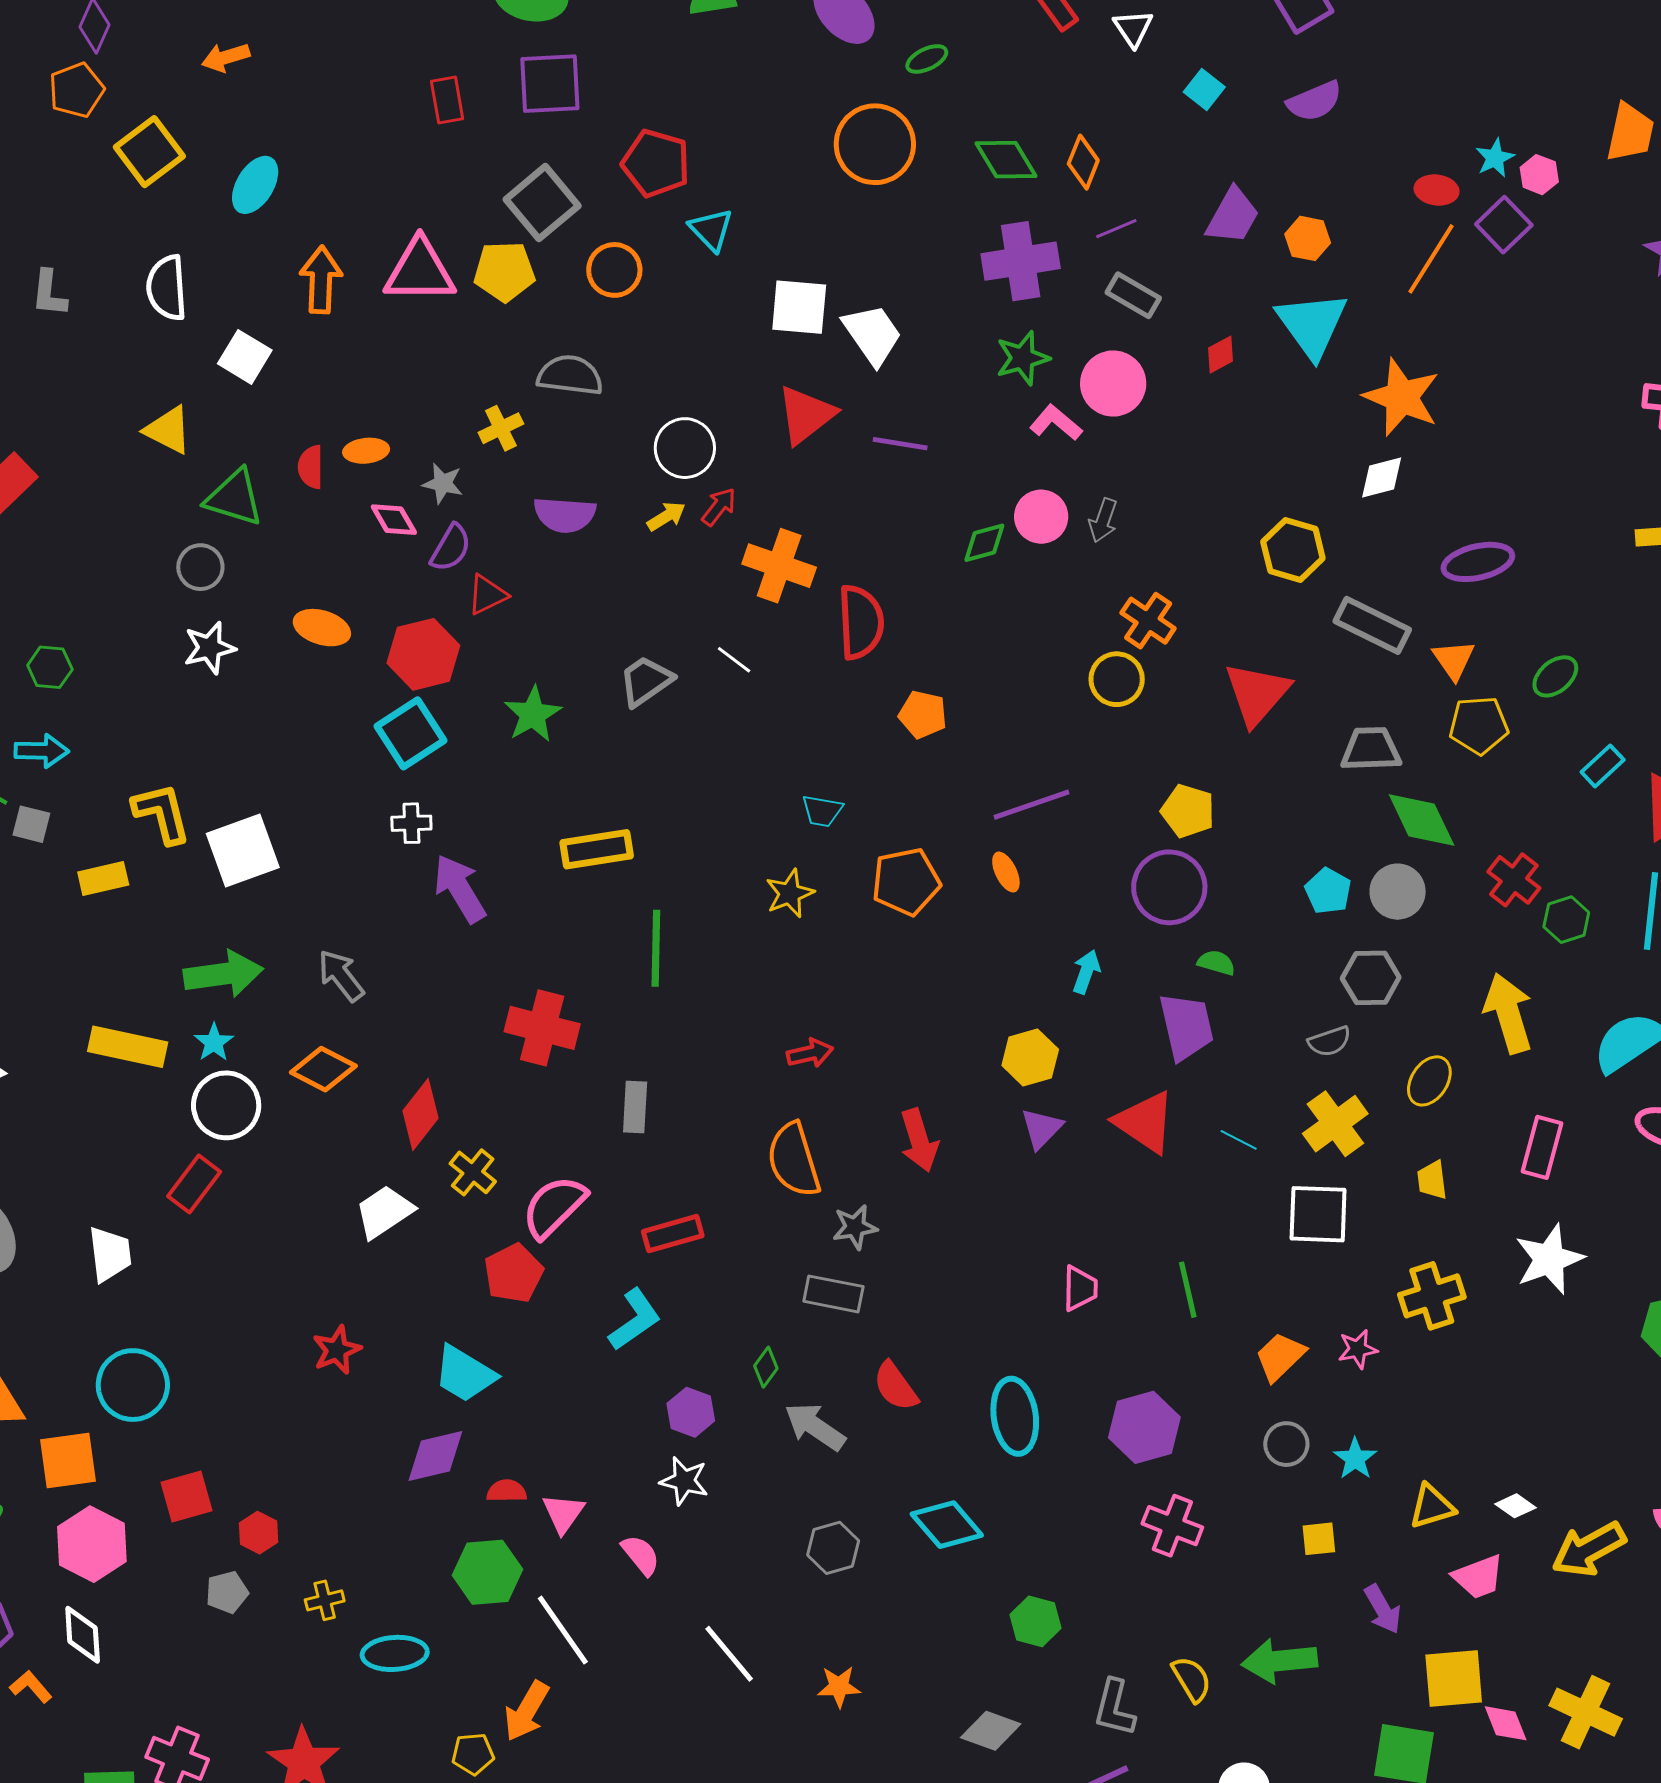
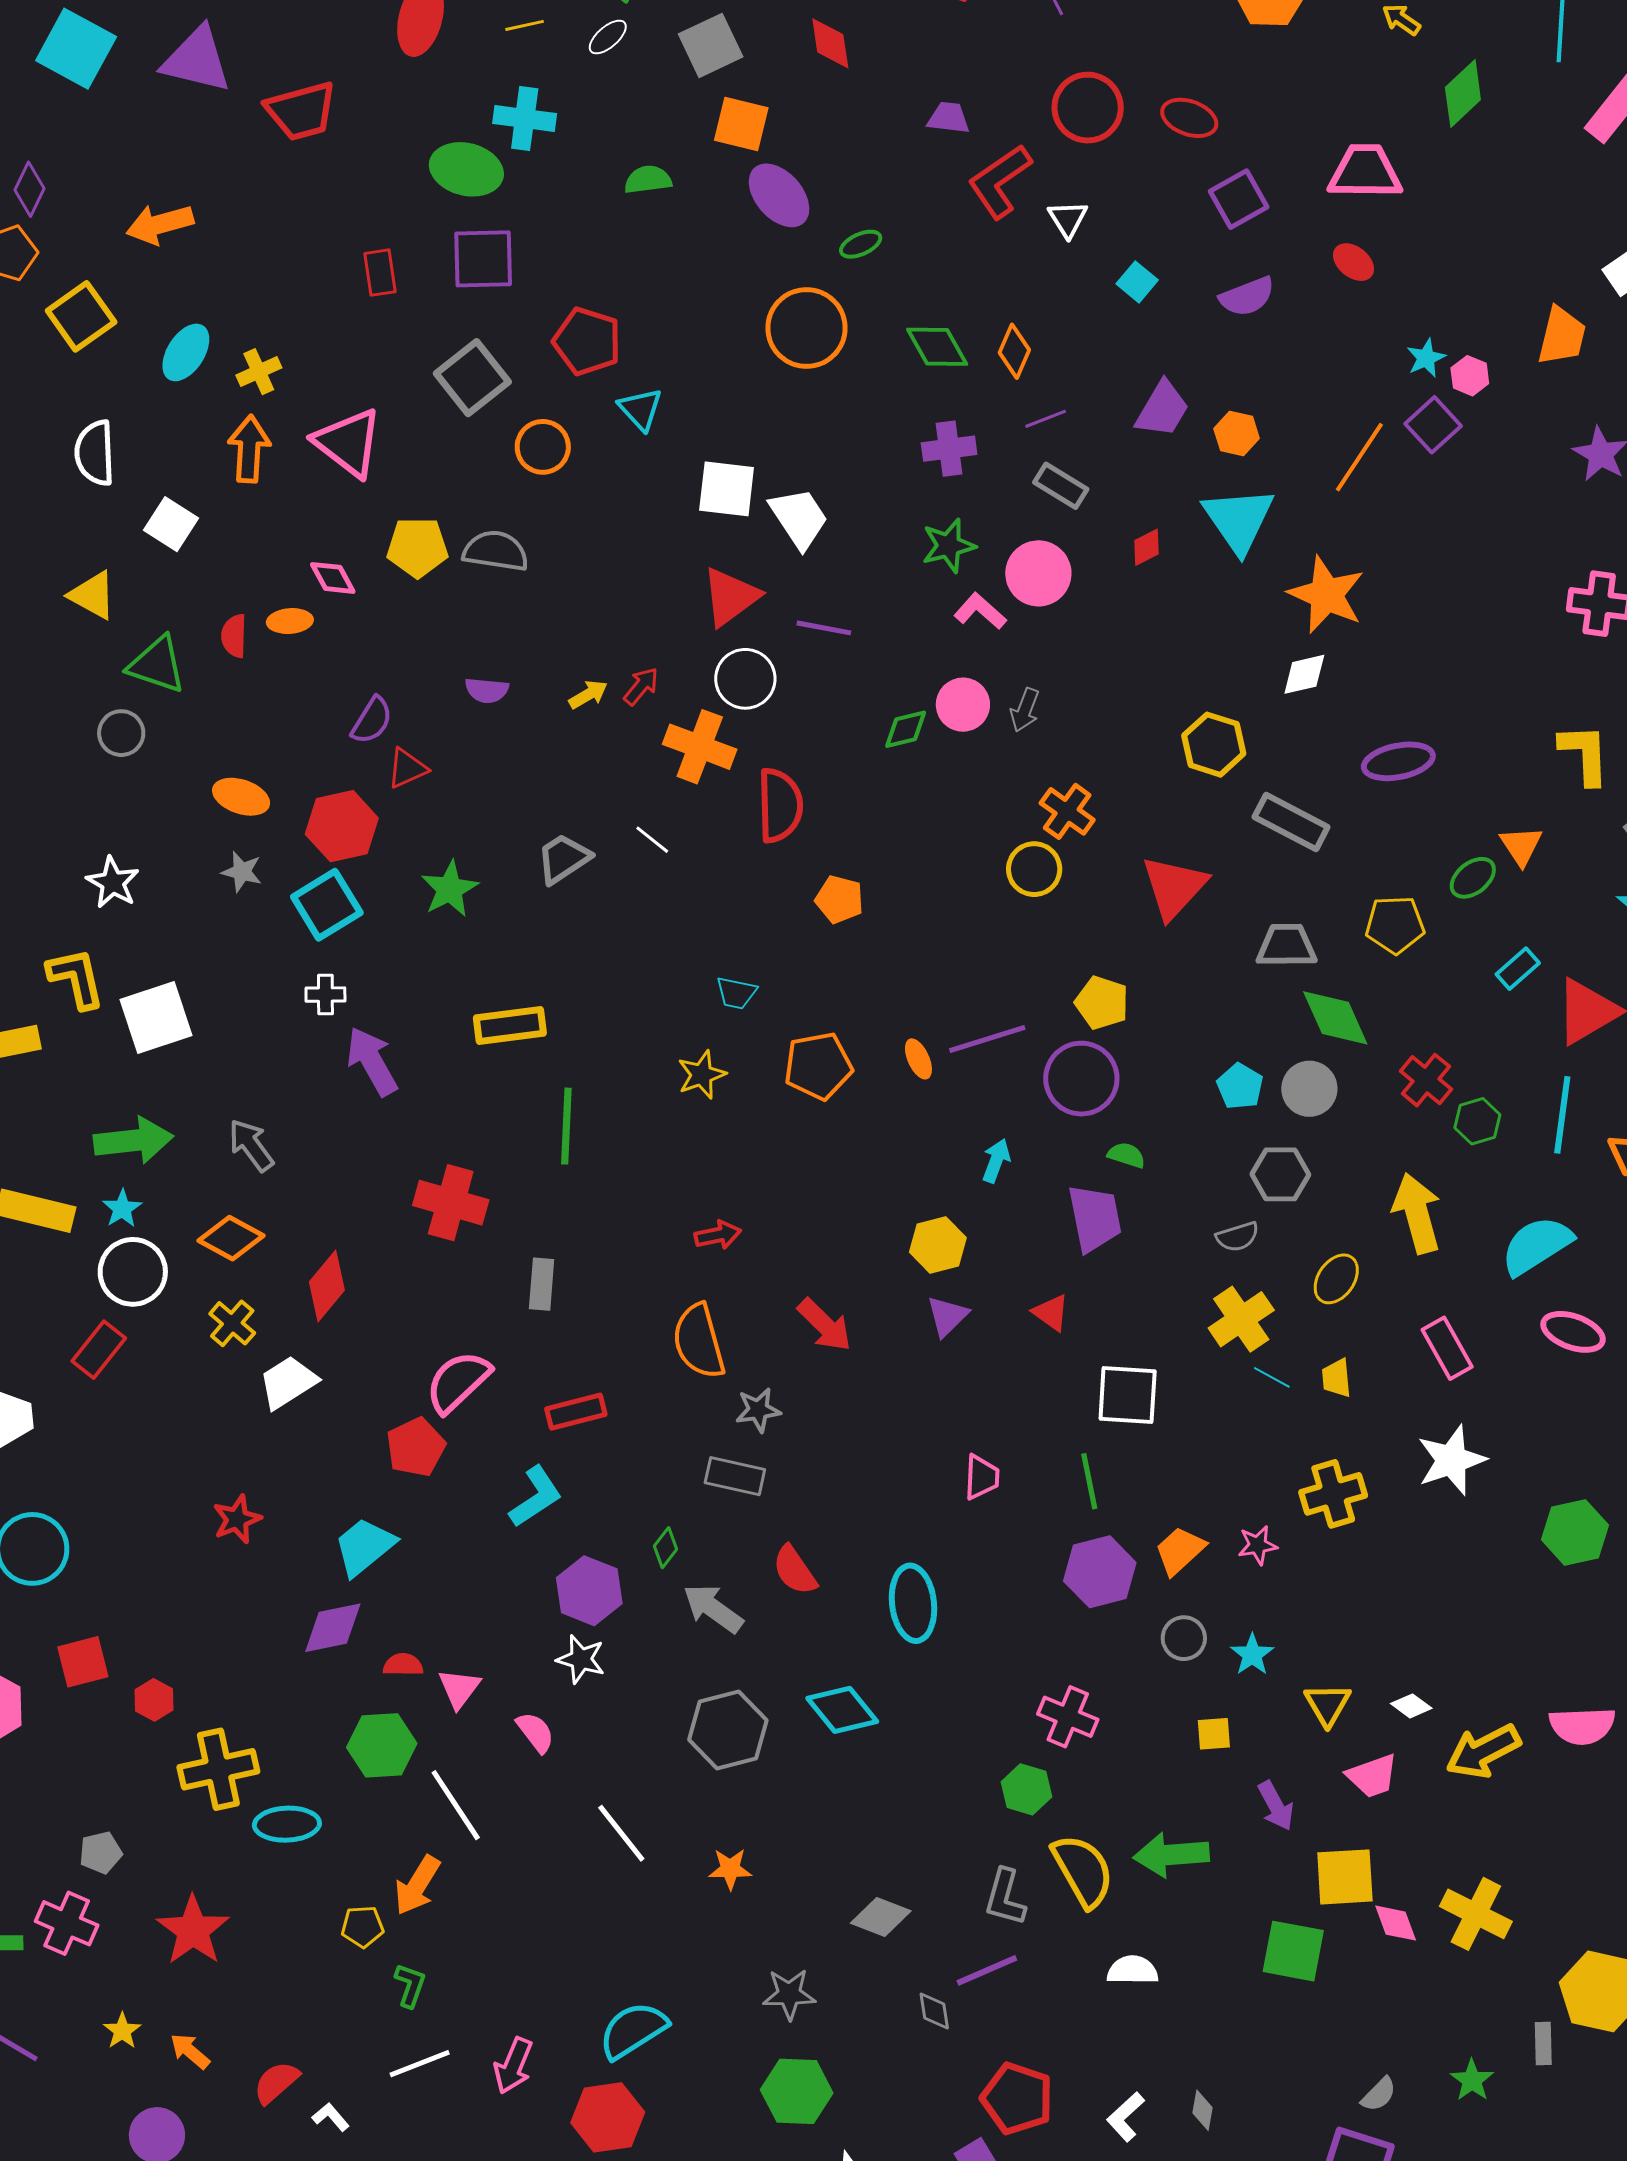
orange arrow: (226, 57) -> (160, 224), size x1.4
red ellipse: (1437, 190) -> (1354, 262), moved, turned 30
purple cross: (1021, 261) -> (949, 449), size x0.7
pink triangle: (420, 271) -> (348, 443), turned 36
yellow pentagon: (504, 271) -> (417, 547), moved
yellow cross: (501, 428) -> (259, 372), moved
white circle: (685, 448) -> (745, 679), moved
gray star: (443, 483) -> (242, 872), moved
purple semicircle: (565, 515) -> (487, 690), size x0.7
pink diamond: (394, 520) -> (333, 578), moved
white star: (210, 648) -> (113, 882), moved, turned -30
orange triangle: (1454, 660) -> (1521, 846), moved
purple line: (1031, 805) -> (987, 1039), moved
red triangle: (1145, 1122) -> (1051, 1313), size x0.6
red arrow: (919, 1140) -> (825, 1325), turned -30
cyan line: (1239, 1140) -> (1272, 1377), moved
pink rectangle: (1542, 1147) -> (1447, 1348), turned -46
yellow cross: (473, 1172) -> (232, 1323), moved
white square: (1318, 1214) -> (1128, 1395), moved
cyan trapezoid: (465, 1374) -> (364, 1547), turned 108
purple hexagon: (691, 1412) -> (589, 1591), size x1.4
purple hexagon: (1144, 1427) -> (1100, 1572), moved
yellow triangle: (1432, 1506) -> (1328, 1704), turned -45
gray hexagon: (833, 1548) -> (728, 1730), size x1.5
gray pentagon: (227, 1592) -> (101, 1853), moved
yellow cross: (325, 1600) -> (218, 1769), size x2.0
green hexagon: (1036, 1621) -> (1026, 1789), moved
yellow semicircle: (1192, 1679) -> (1083, 1871), size x1.6

